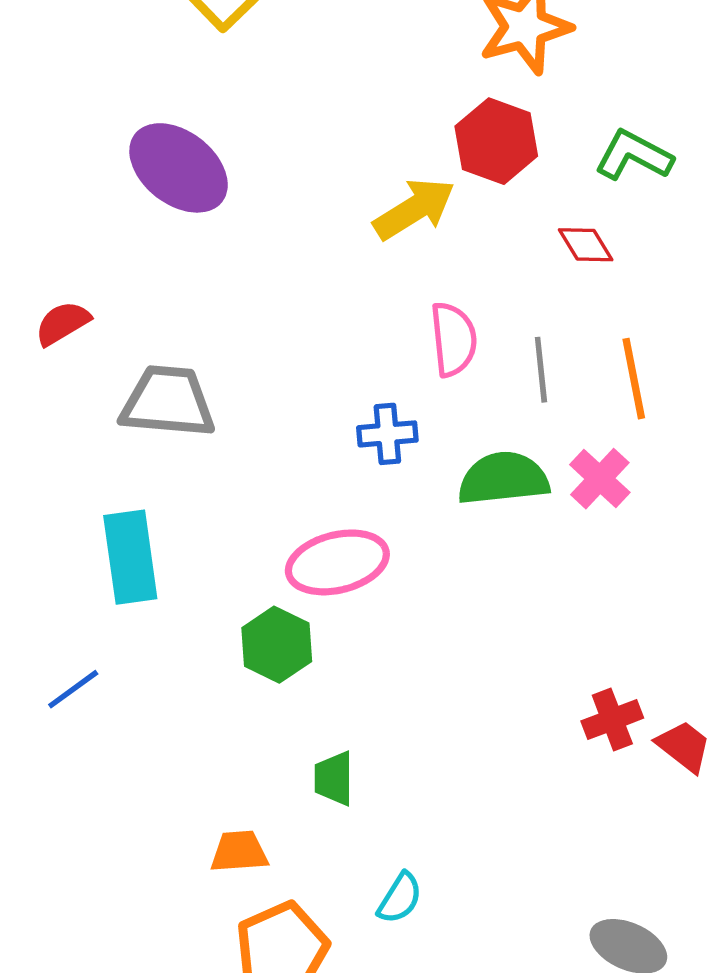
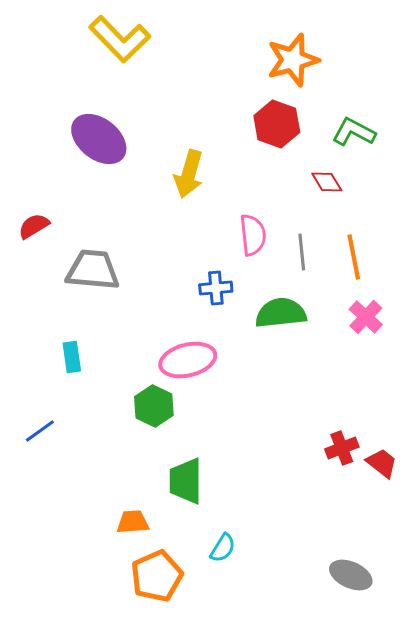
yellow arrow: (414, 209) -> (189, 174), moved, turned 138
pink cross: (600, 479) -> (366, 317), moved
cyan rectangle: (130, 557) -> (72, 357), size x0.6
green trapezoid: (334, 778) -> (186, 481), size x1.5

